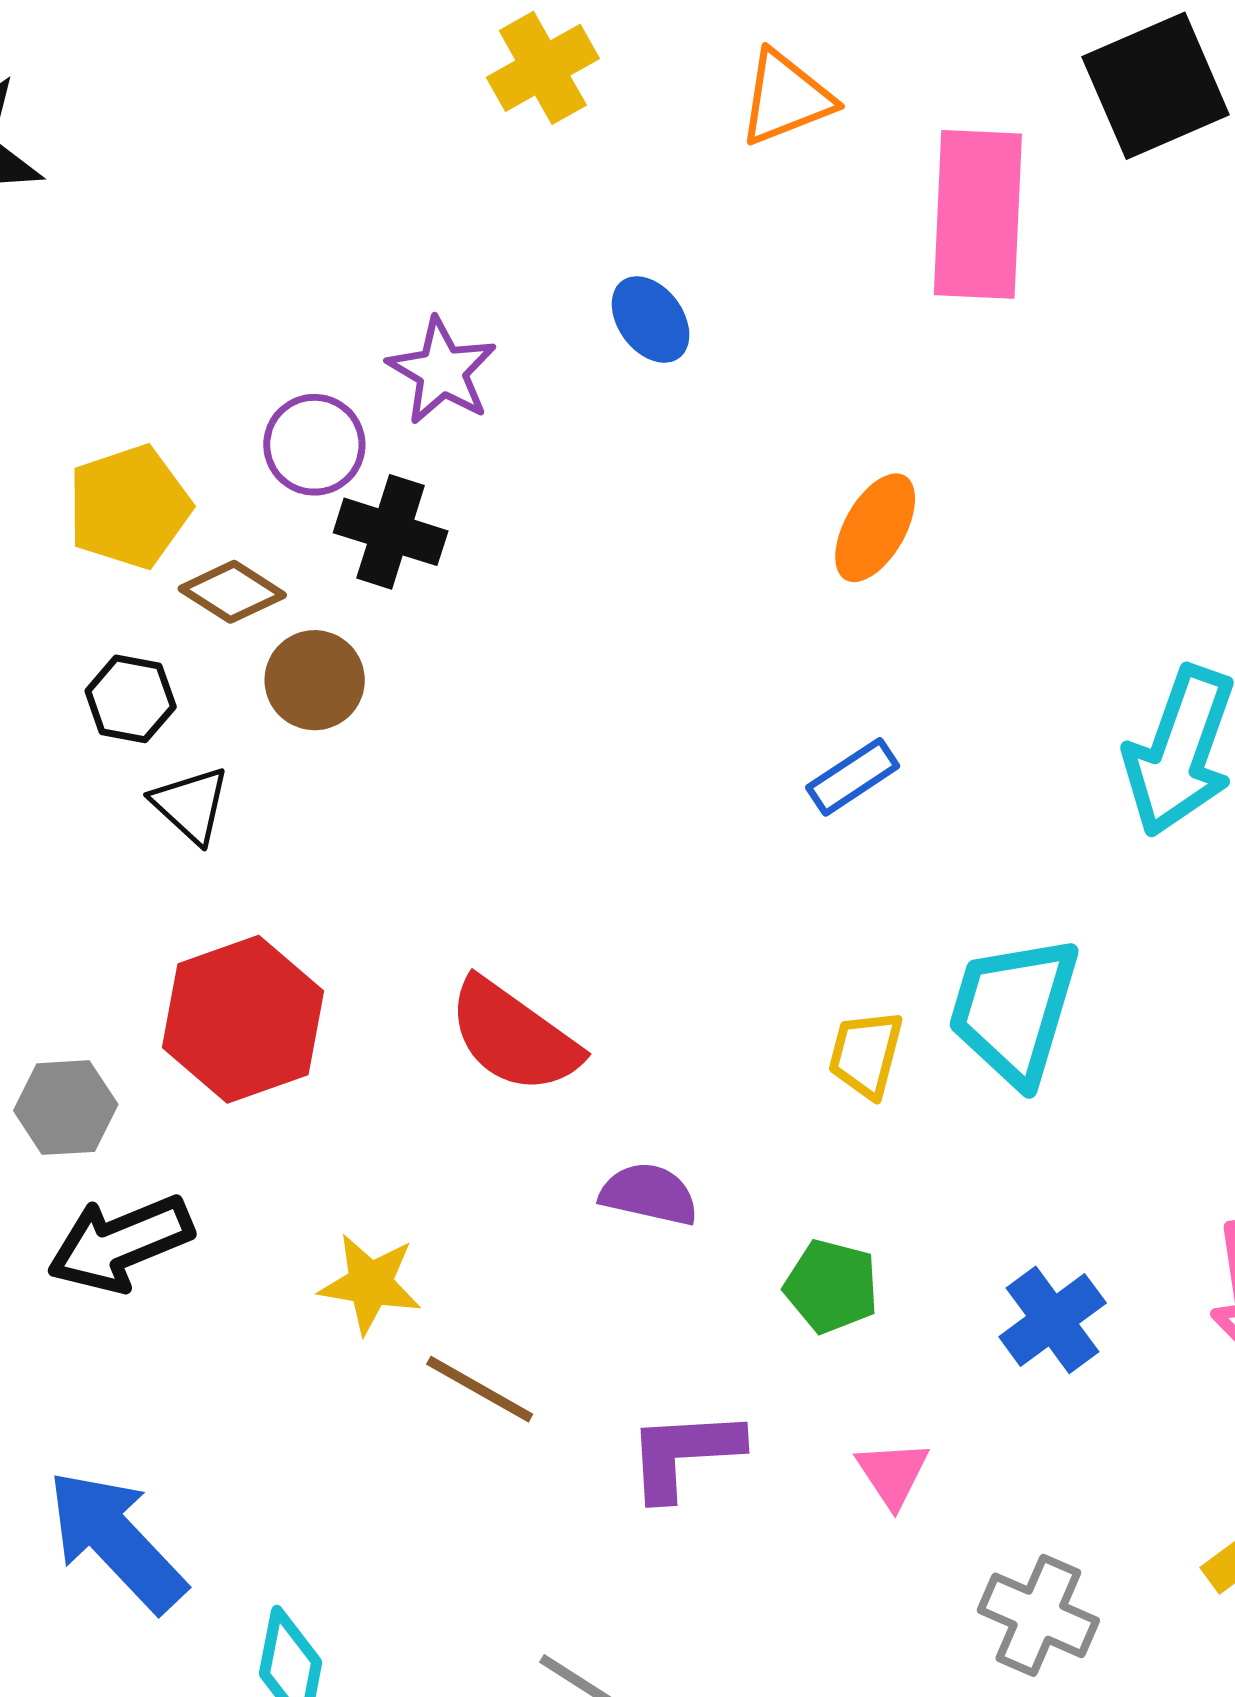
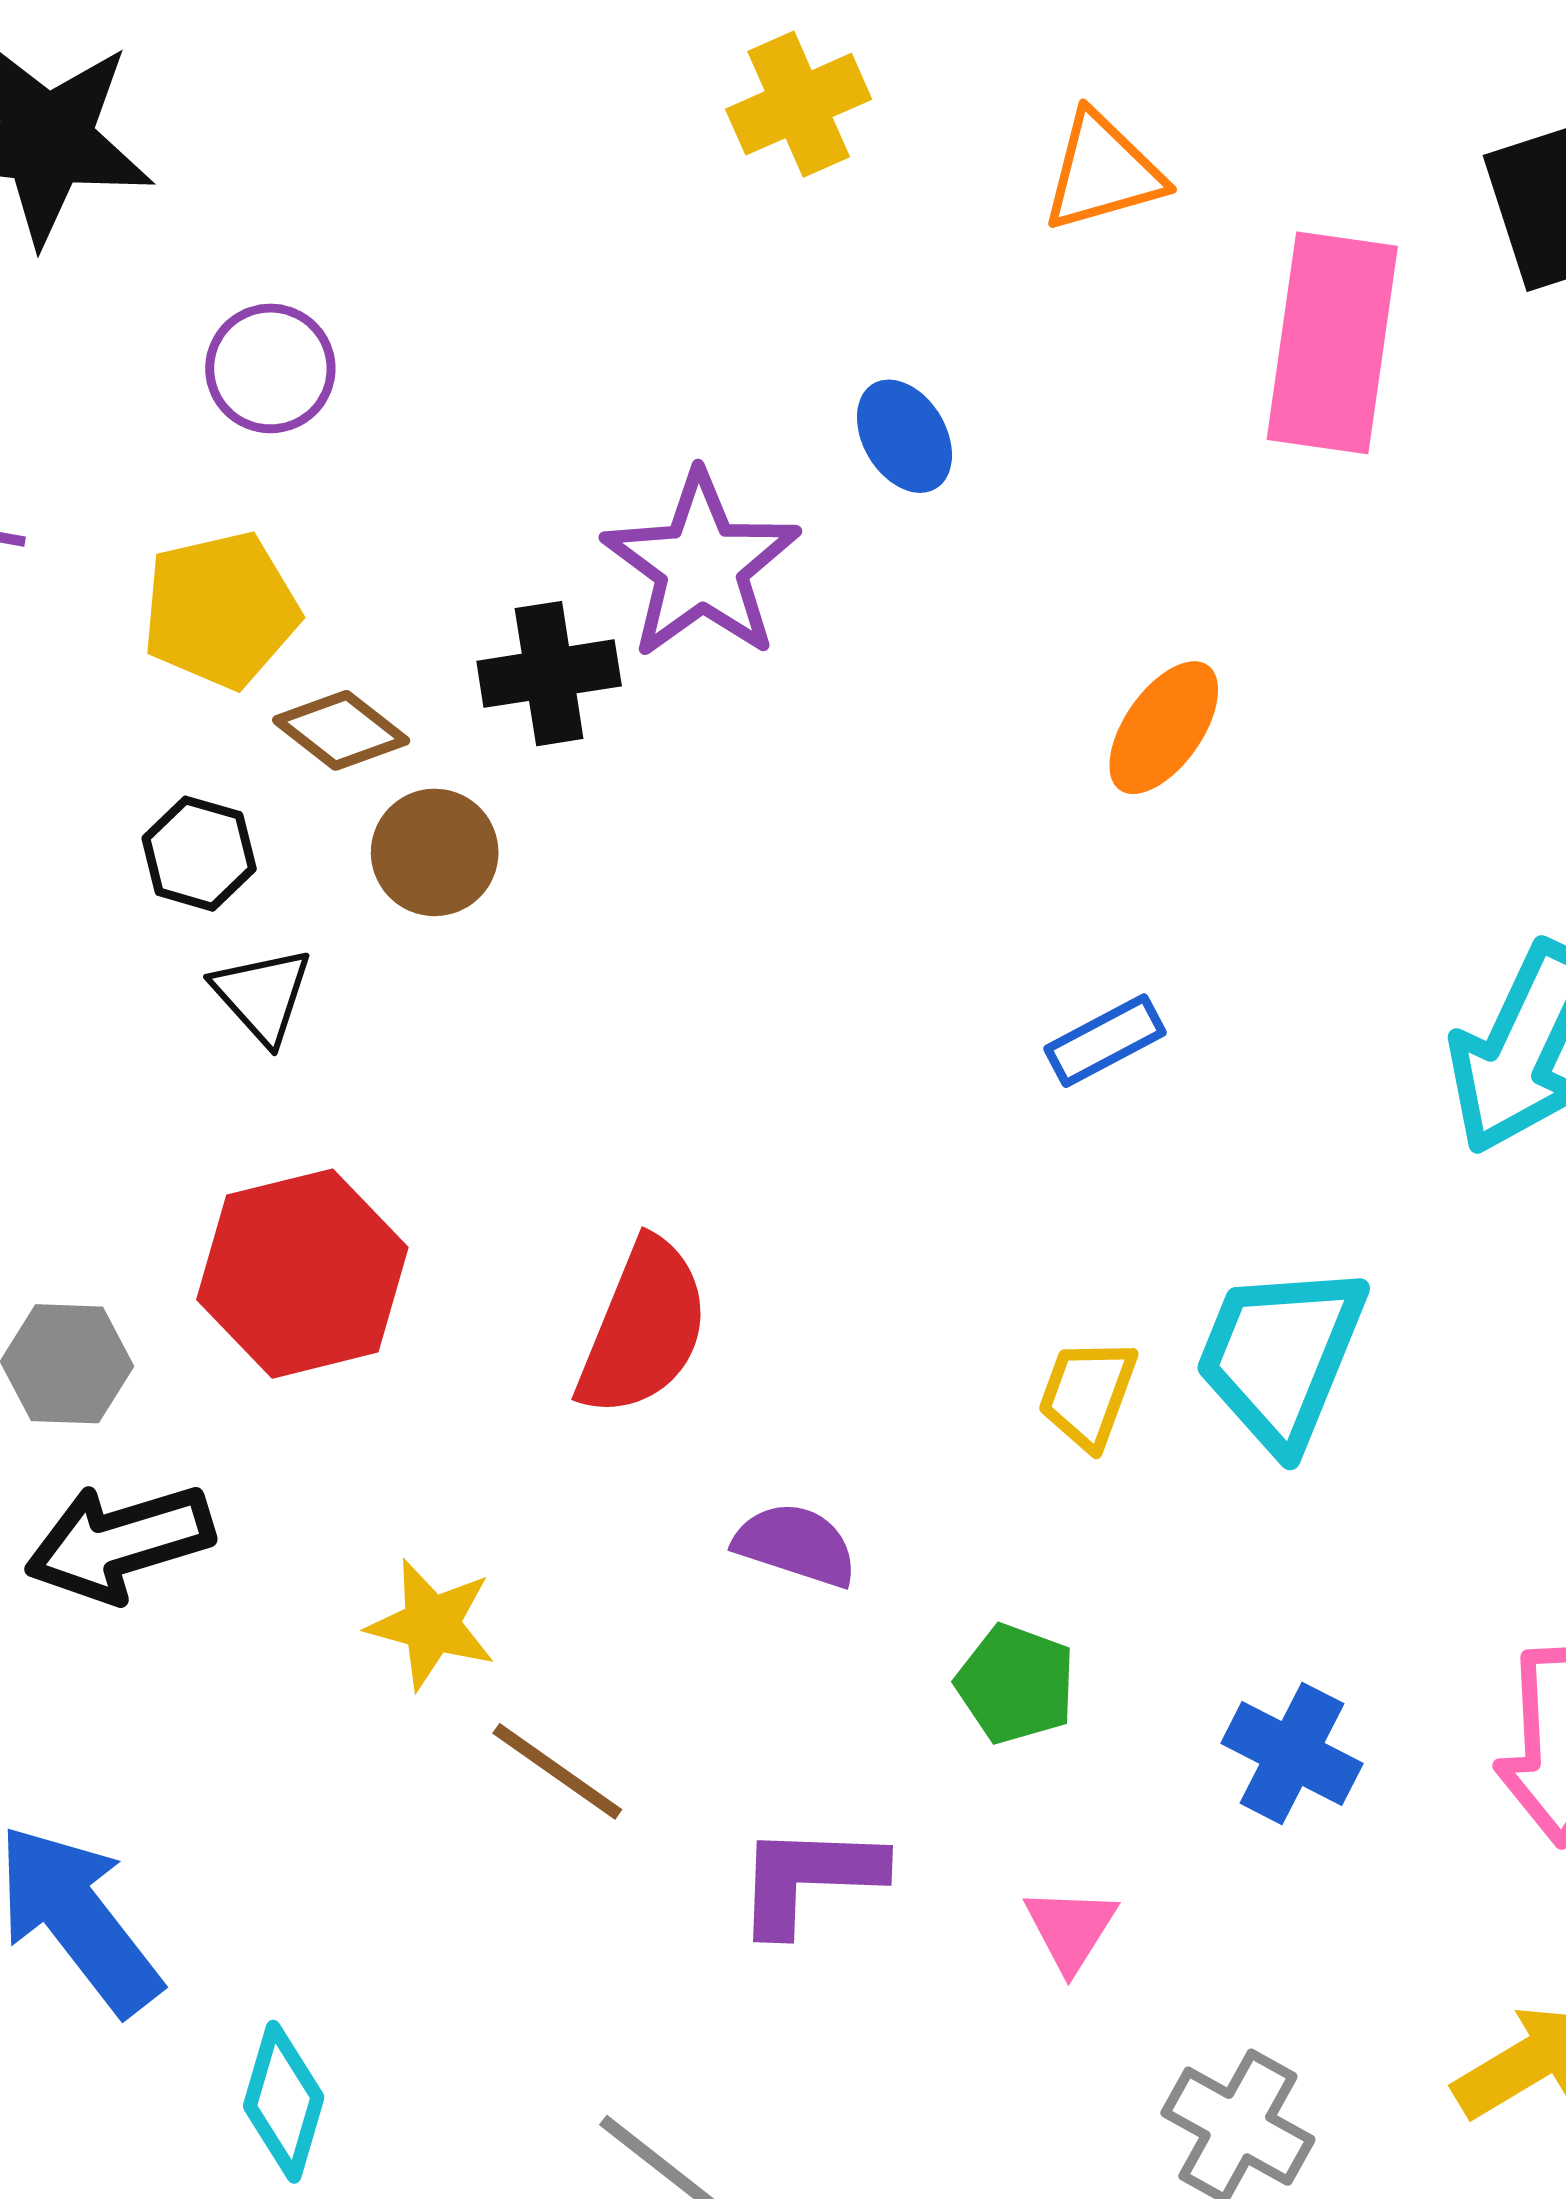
purple star: (442, 371) -> (701, 565), moved, size x1.4
purple circle: (314, 445) -> (270, 368), moved
black cross: (391, 532) -> (549, 674), turned -32
red semicircle: (514, 1036) -> (643, 1328), turned -109
blue cross: (1053, 1320) -> (1292, 1753), turned -32

